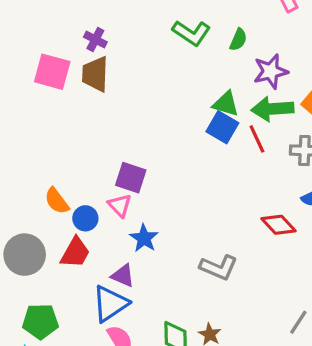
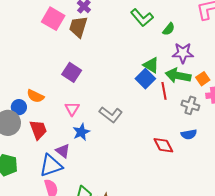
purple square: (131, 178) -> (72, 72), moved
orange semicircle: (57, 201) -> (35, 96), turned -42
blue circle: (85, 218) -> (19, 107), moved
red trapezoid: (75, 253) -> (38, 130), turned -65
gray L-shape: (219, 267) -> (111, 115), moved

